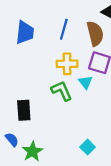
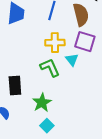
cyan square: (88, 147) -> (47, 126), moved
green star: (32, 151) -> (42, 103), moved

